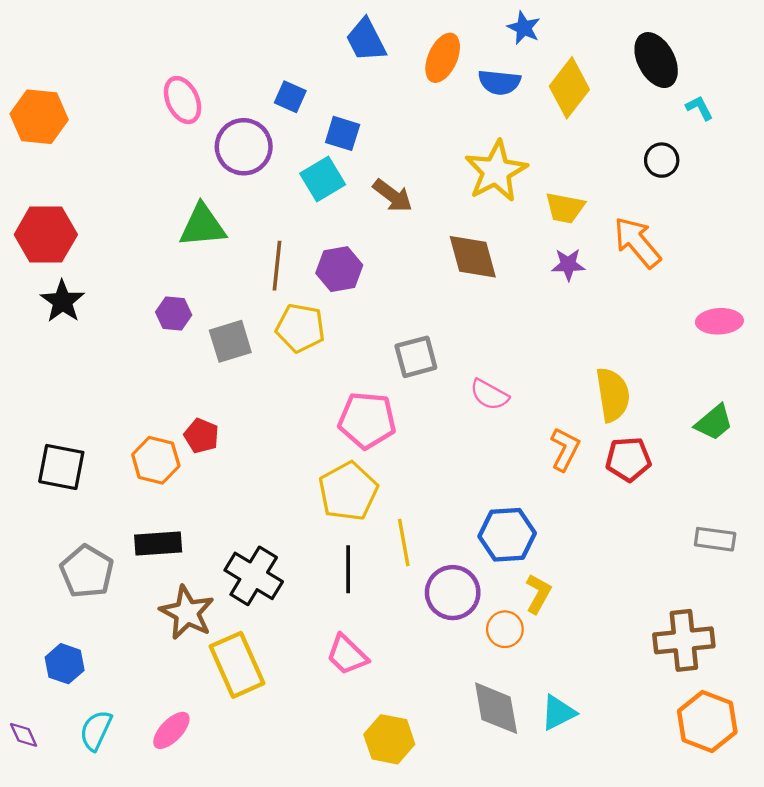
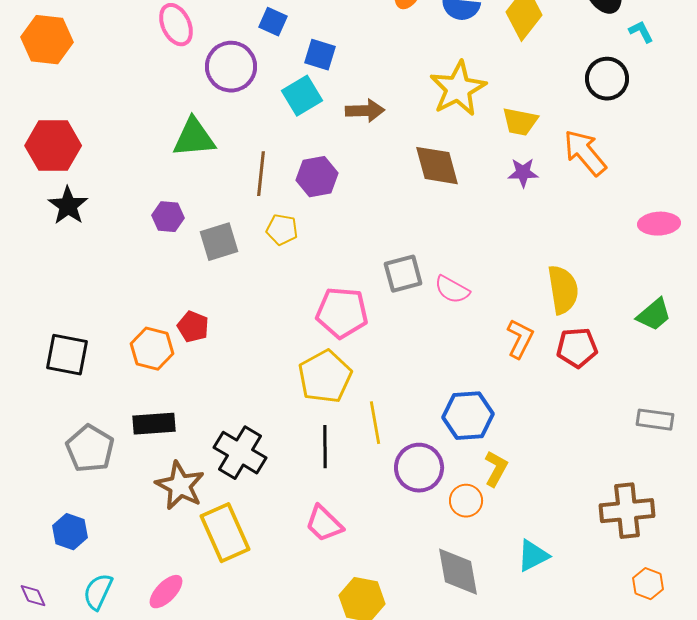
black circle: (662, 160) -> (607, 79), size x1.4
brown arrow: (393, 196) -> (365, 111), turned -39
yellow pentagon: (300, 328) -> (282, 230), size x0.7
gray square: (416, 357) -> (403, 274), moved
cyan triangle: (558, 713) -> (533, 556), moved
orange hexagon: (707, 721) -> (648, 584), size x0.6

